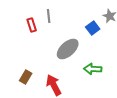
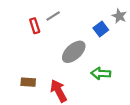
gray line: (49, 16) -> (53, 16), turned 64
brown rectangle: (26, 77) -> (28, 82), turned 64

